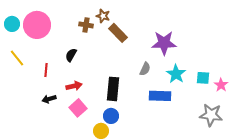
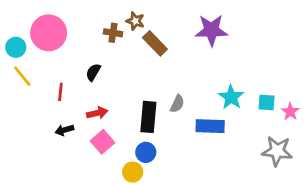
cyan circle: (12, 24) -> (16, 47), moved
purple star: (164, 43) -> (211, 30), moved
gray semicircle: (145, 69) -> (177, 104), moved

